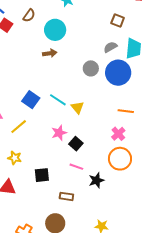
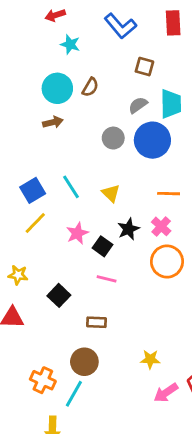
brown semicircle: (29, 16) -> (90, 87), moved
blue square: (31, 100) -> (33, 190), turned 30
cyan line: (58, 100) -> (71, 187), turned 30
yellow triangle: (77, 107) -> (111, 193), moved
yellow line: (19, 127) -> (35, 223), moved
black square: (42, 175) -> (59, 295), turned -35
black star: (96, 180) -> (128, 229), moved

